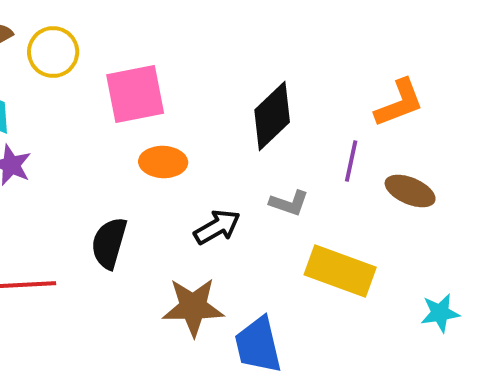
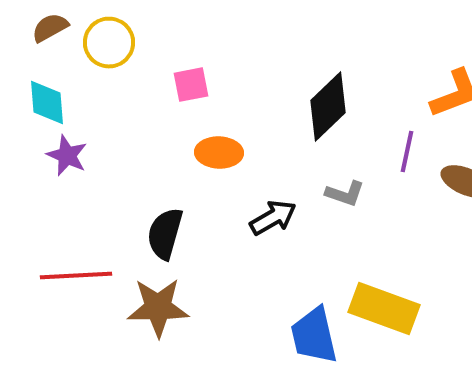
pink square: (135, 94) -> (191, 85), size x0.6
yellow rectangle: (340, 271) -> (384, 309), moved
brown star: (193, 307) -> (158, 308), moved

